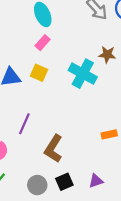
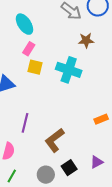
brown star: (107, 54) -> (86, 40), moved
yellow square: (39, 73) -> (35, 67), moved
brown L-shape: (54, 149) -> (54, 140), turned 30

